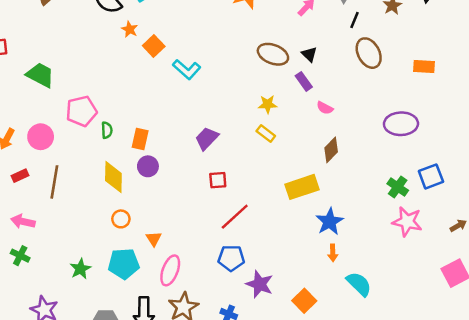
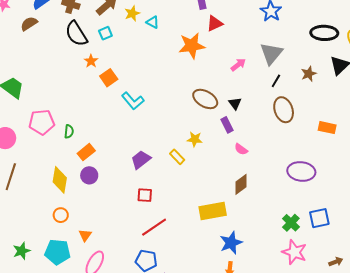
green semicircle: (107, 130) -> (69, 131), moved
yellow rectangle: (266, 133) -> (177, 157), moved
orange rectangle: (140, 139) -> (86, 152), turned 30

